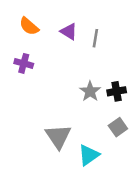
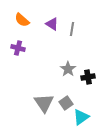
black cross: (117, 91) -> (88, 77), moved
gray square: (118, 127) -> (66, 103), moved
cyan triangle: (89, 155) -> (81, 117), moved

